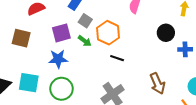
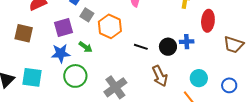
black circle: (166, 33) -> (168, 47), moved
green arrow: (85, 41) -> (85, 47), moved
black line: (117, 58) -> (141, 47), moved
green circle: (61, 89) -> (75, 76), moved

